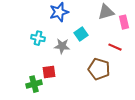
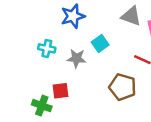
gray triangle: (106, 12) -> (131, 16), turned 36
green cross: (34, 84) -> (42, 106), turned 35

